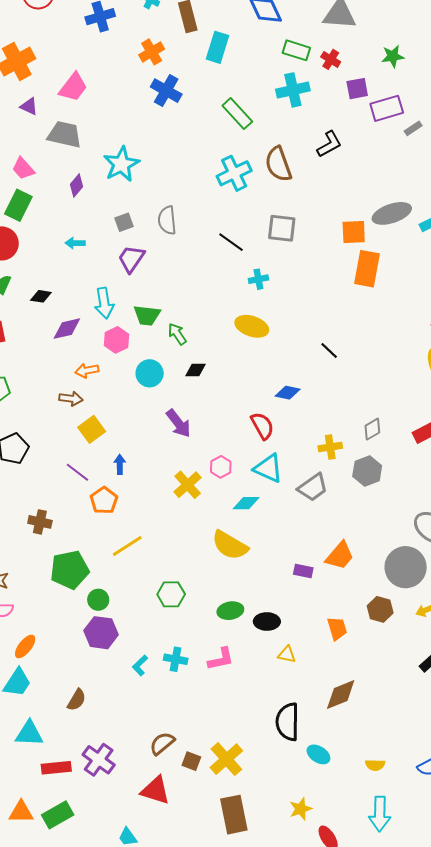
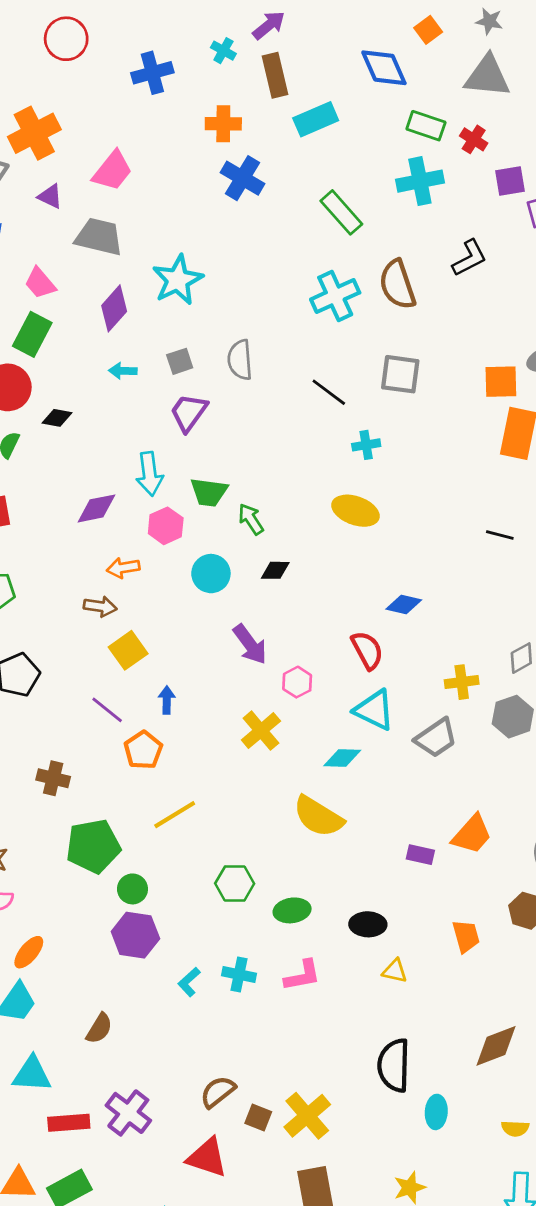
cyan rectangle: (218, 47) -> (316, 119), turned 48
orange cross: (152, 52) -> (223, 124), turned 30
purple diamond: (76, 185) -> (114, 308), size x1.4
cyan arrow: (75, 243) -> (123, 371), moved
black diamond: (41, 296) -> (57, 418), moved
black line: (329, 351) -> (500, 535), moved, turned -30
pink hexagon: (221, 467) -> (297, 682), moved
green ellipse: (230, 611) -> (292, 910), moved
brown diamond: (341, 694) -> (496, 1046), moved
cyan ellipse: (318, 754) -> (436, 1112), turned 60

